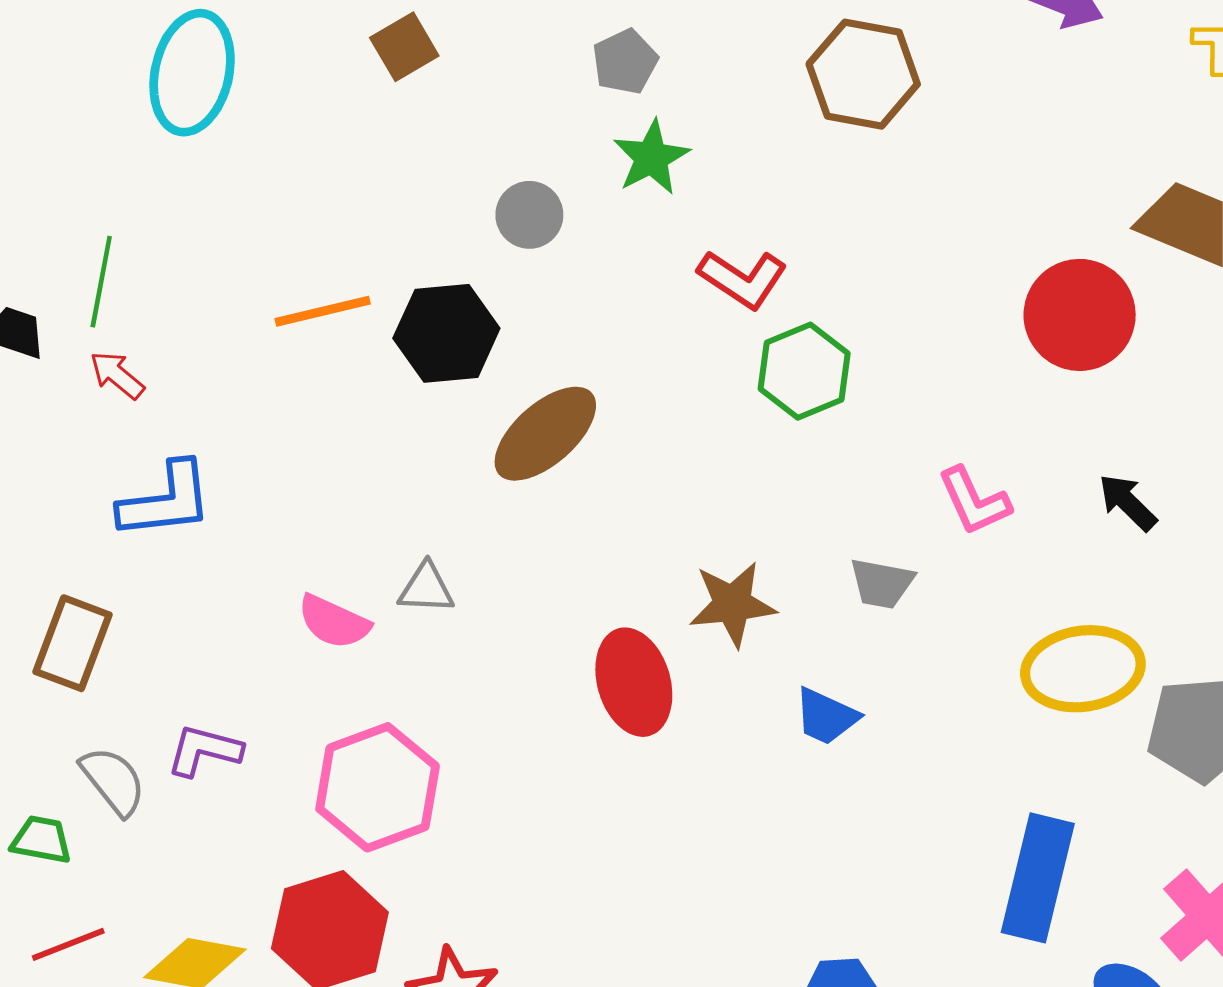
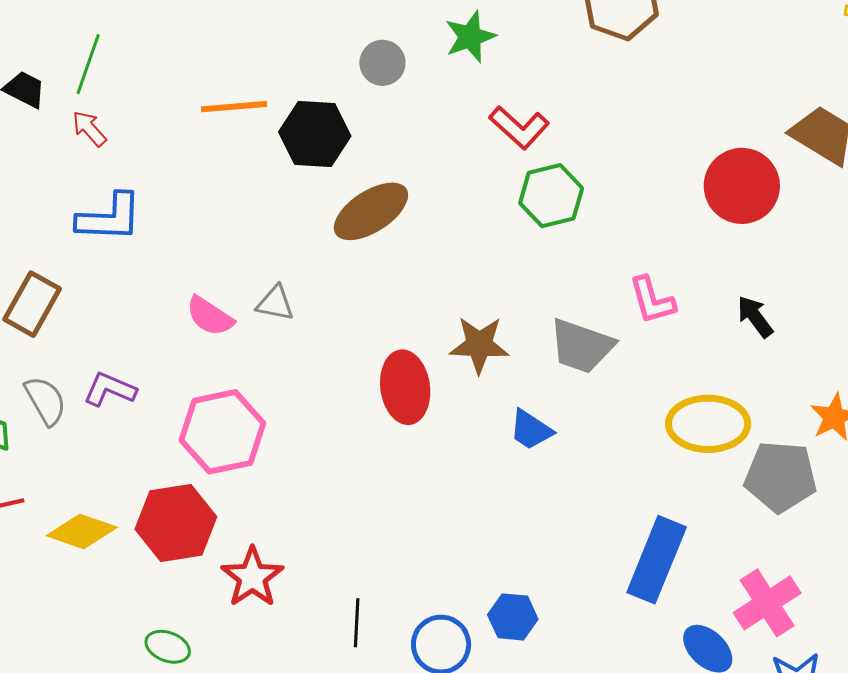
gray trapezoid: (882, 583) -> (582, 346), size x1.5

